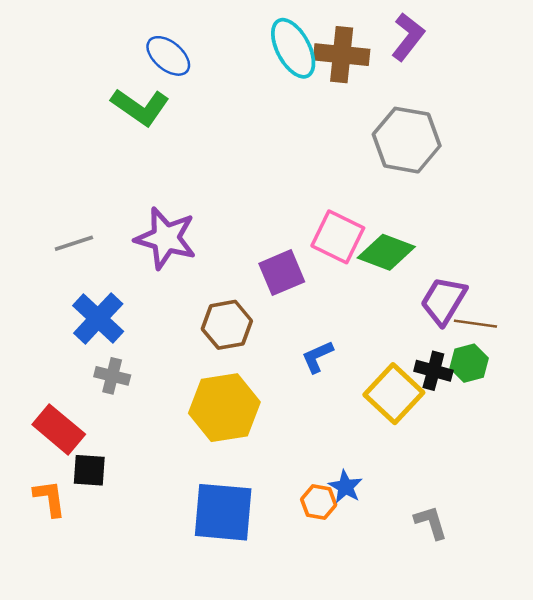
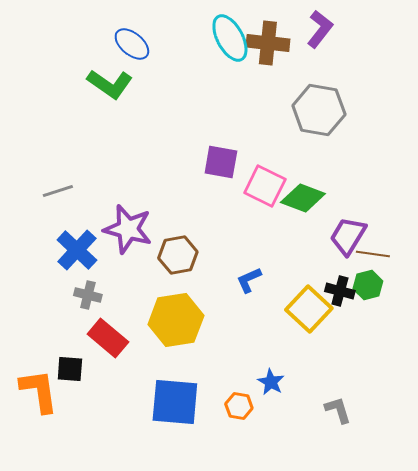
purple star: (166, 238) -> (128, 229), moved
purple square: (282, 273) -> (221, 162), moved, turned 33
red rectangle: (59, 429) -> (108, 338), moved
orange L-shape: (50, 498) -> (39, 391), size x1.5
orange hexagon: (319, 502) -> (239, 406), moved

